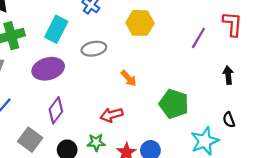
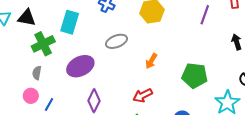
cyan rectangle: (56, 29) -> (70, 22), moved
orange arrow: (129, 78) -> (151, 61), turned 84

